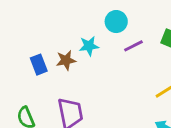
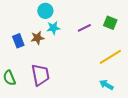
cyan circle: (116, 22) -> (45, 11), moved

